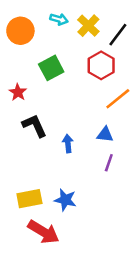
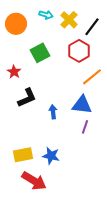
black L-shape: (35, 126) -> (27, 98), turned 90
blue triangle: (105, 135) -> (82, 105), size x1.5

